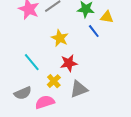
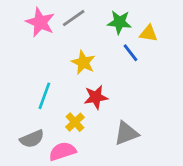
cyan line: (32, 62) -> (44, 96), turned 60
gray triangle: (79, 89) -> (126, 133), moved

